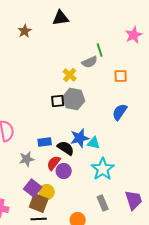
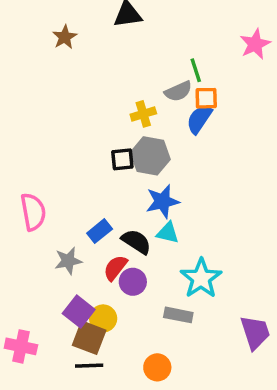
yellow cross: (70, 75) -> (143, 114), turned 32
orange square: (121, 76) -> (206, 98), moved
blue semicircle: (120, 112) -> (199, 119), moved
blue star: (80, 138) -> (163, 201), moved
blue rectangle: (45, 142) -> (100, 231), turned -32
cyan triangle: (94, 143) -> (168, 233), moved
gray rectangle: (103, 203) -> (178, 315), moved, turned -56

